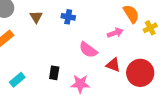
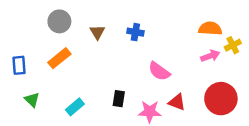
orange semicircle: (131, 14) -> (210, 29), turned -54
pink arrow: (115, 33) -> (210, 56), moved
red triangle: (113, 65) -> (177, 102), moved

